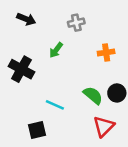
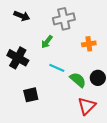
gray cross: (76, 23) -> (64, 19), size x1.5
cyan line: (55, 105) -> (57, 68), moved
black square: (37, 130) -> (31, 95), moved

